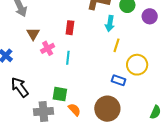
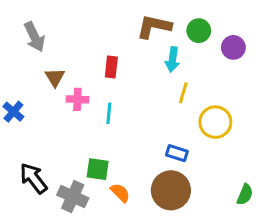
pink cross: (48, 48) -> (77, 99), turned 32
blue rectangle: (119, 80) -> (177, 153), moved
black arrow: (20, 87) -> (34, 178), moved
gray cross: (43, 112) -> (73, 196), turned 30

